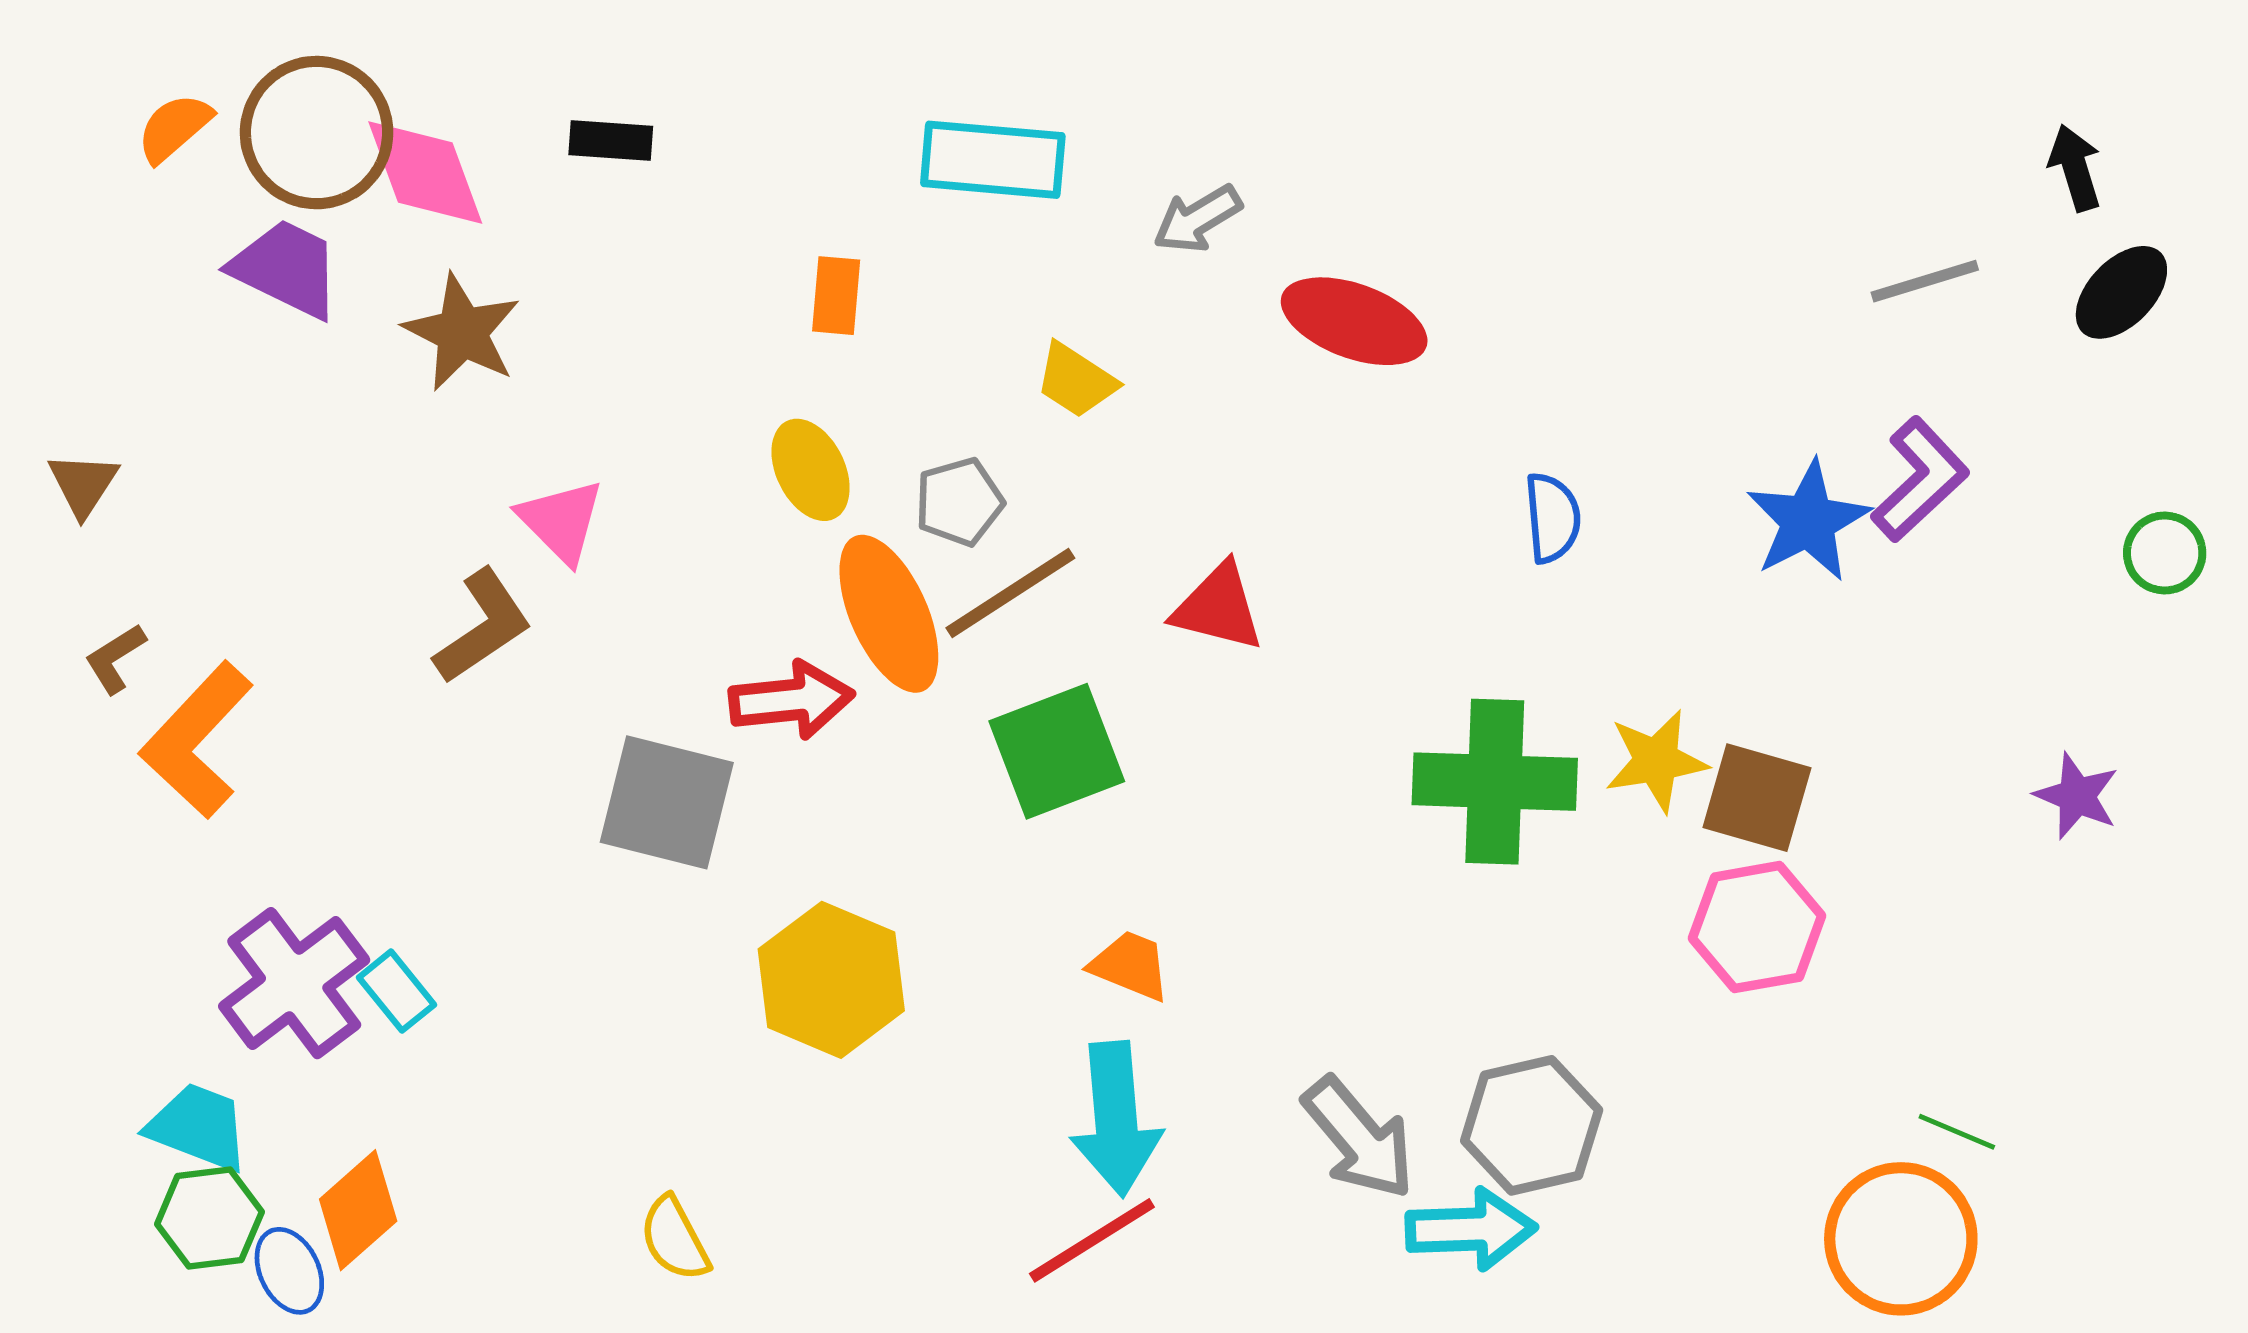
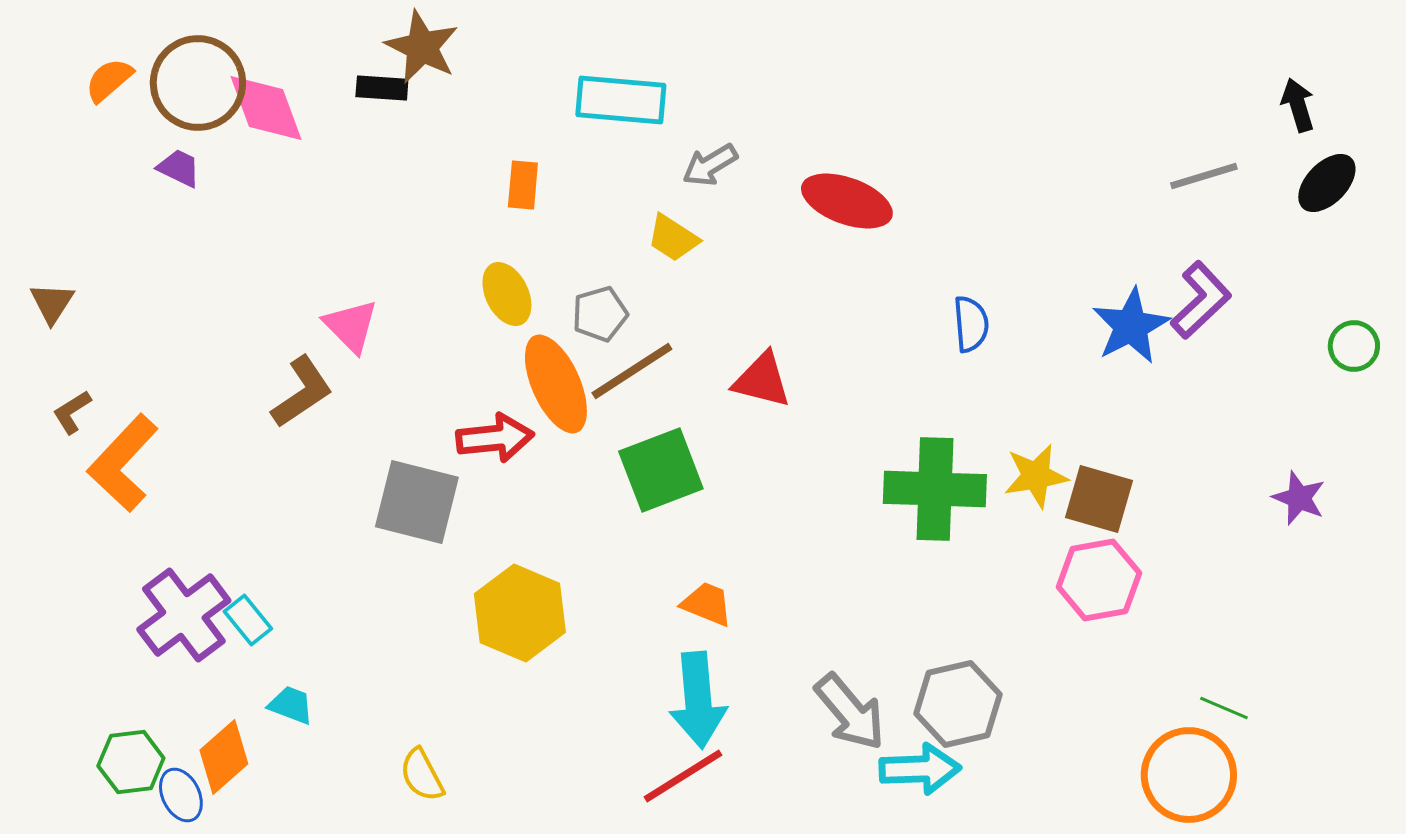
gray arrow: (1197, 219) -> (710, 165), moved
purple trapezoid: (286, 268) -> (179, 168), size x0.6
brown star: (462, 332) -> (422, 47), moved
cyan trapezoid: (198, 1127) -> (291, 705), moved, size x0.7

